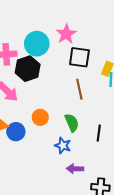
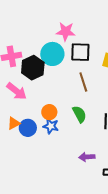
pink star: (66, 34) -> (66, 32), turned -30
cyan circle: (37, 44) -> (52, 54), moved
blue star: (63, 145) -> (51, 126), moved

